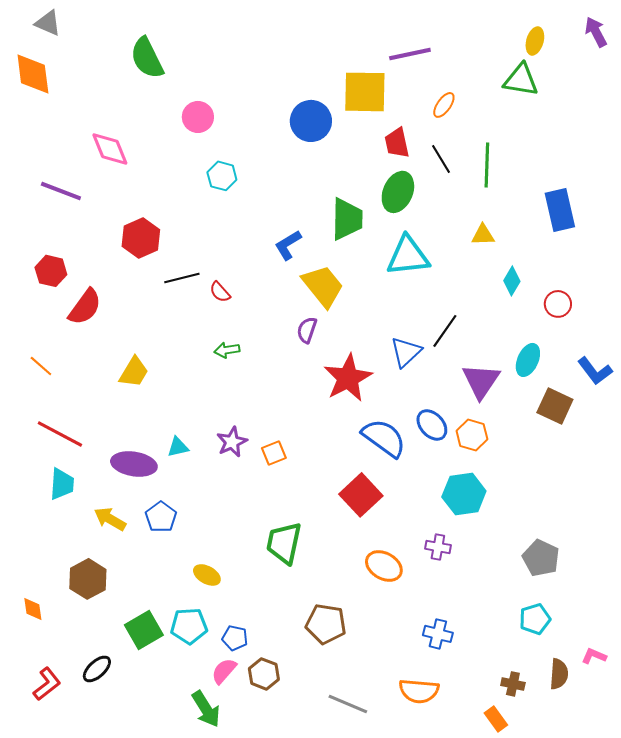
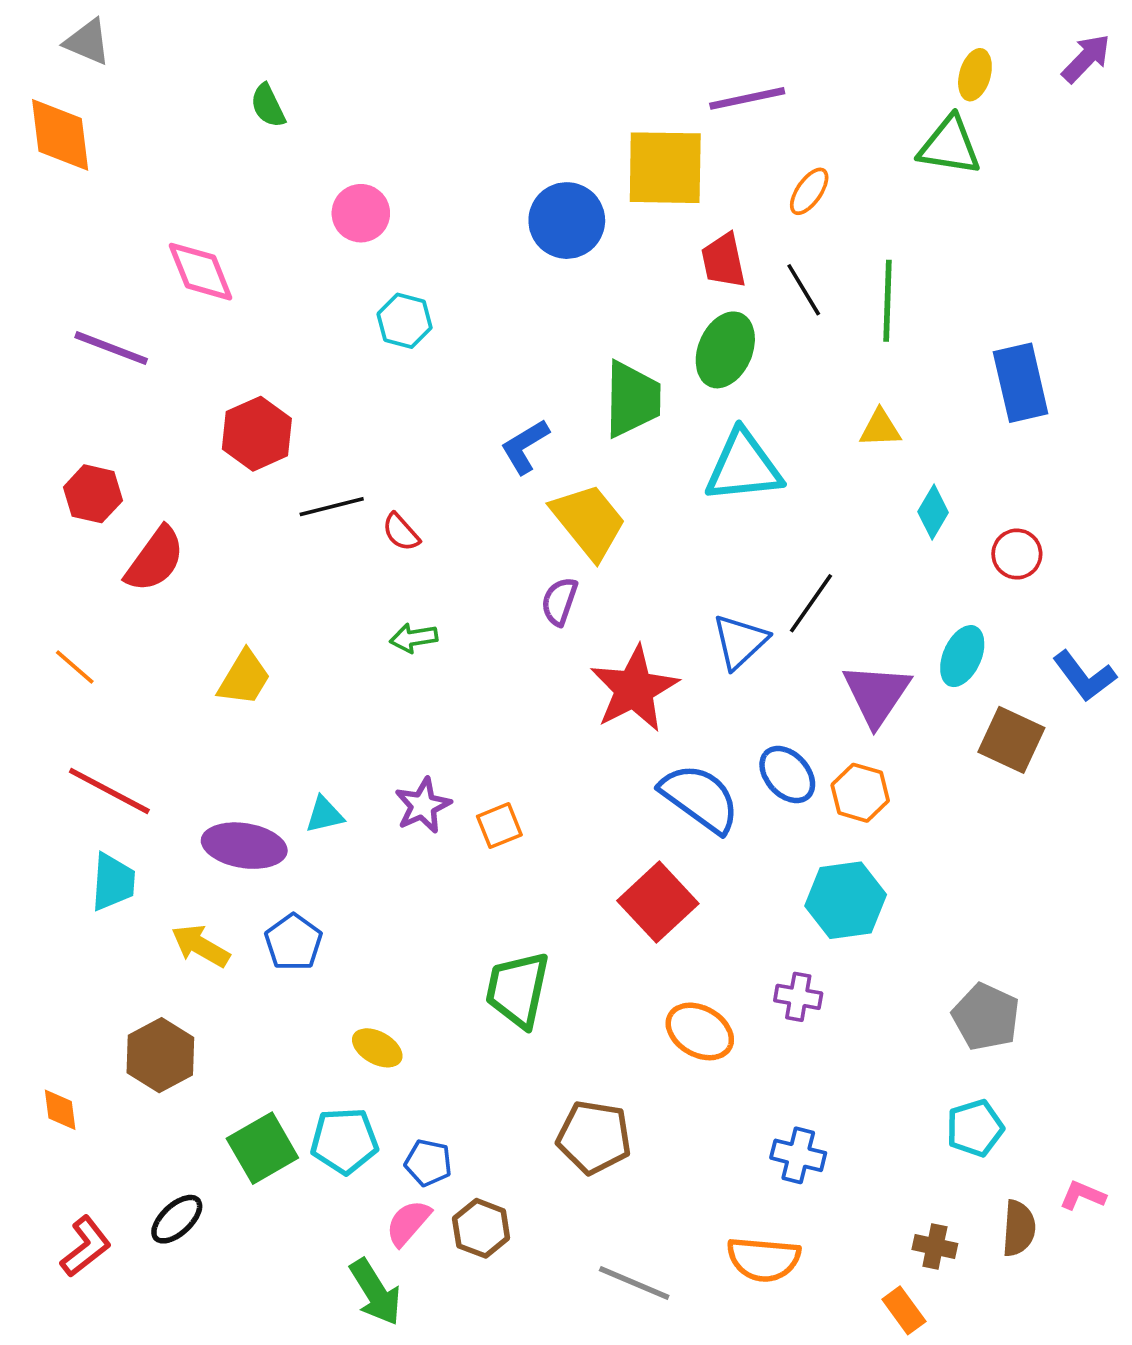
purple arrow: (596, 32) -> (1086, 58), turned 72
green semicircle: (147, 58) -> (268, 106), size x0.6

